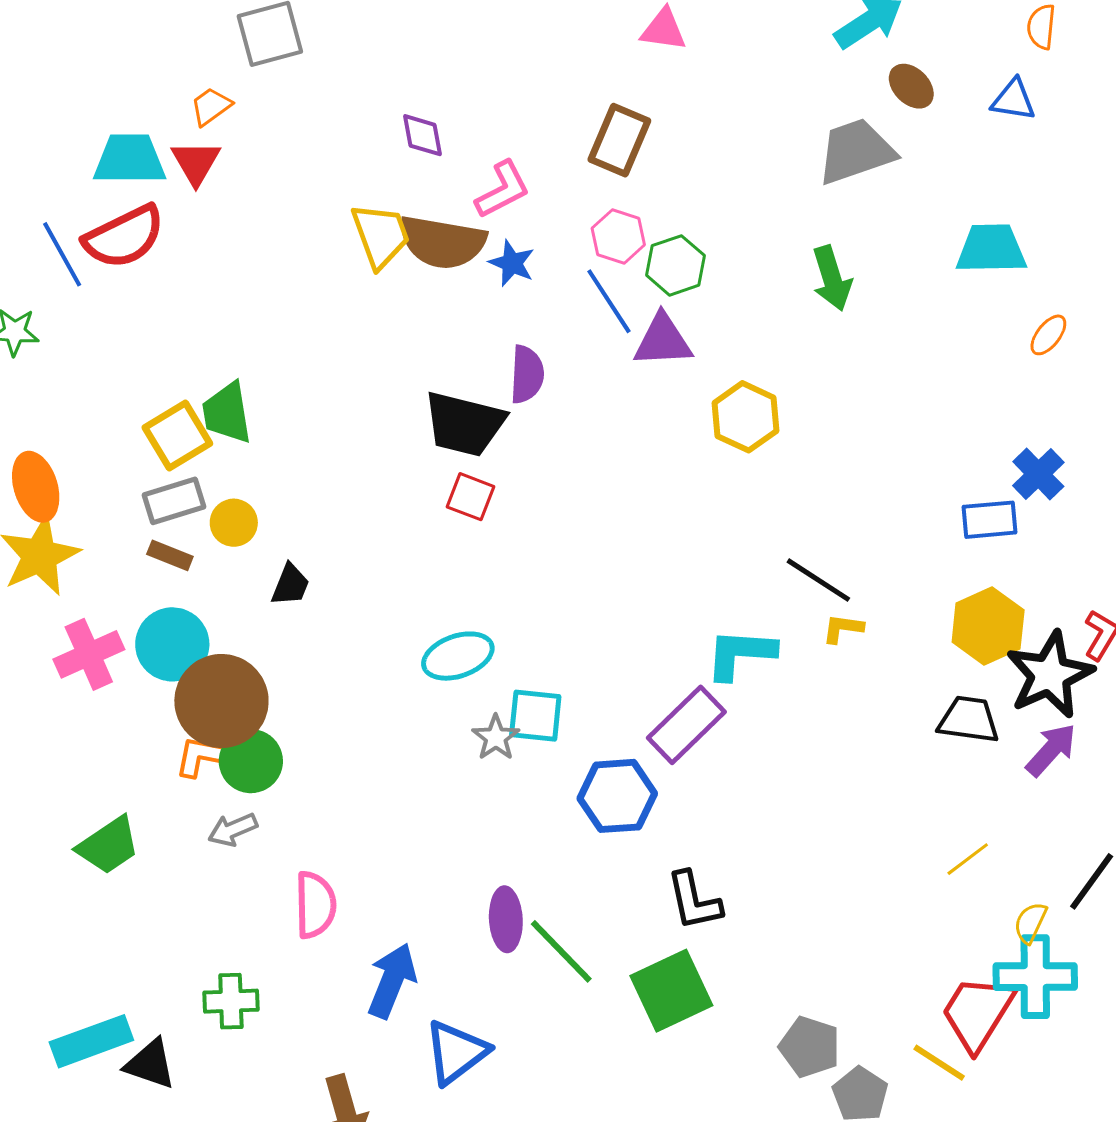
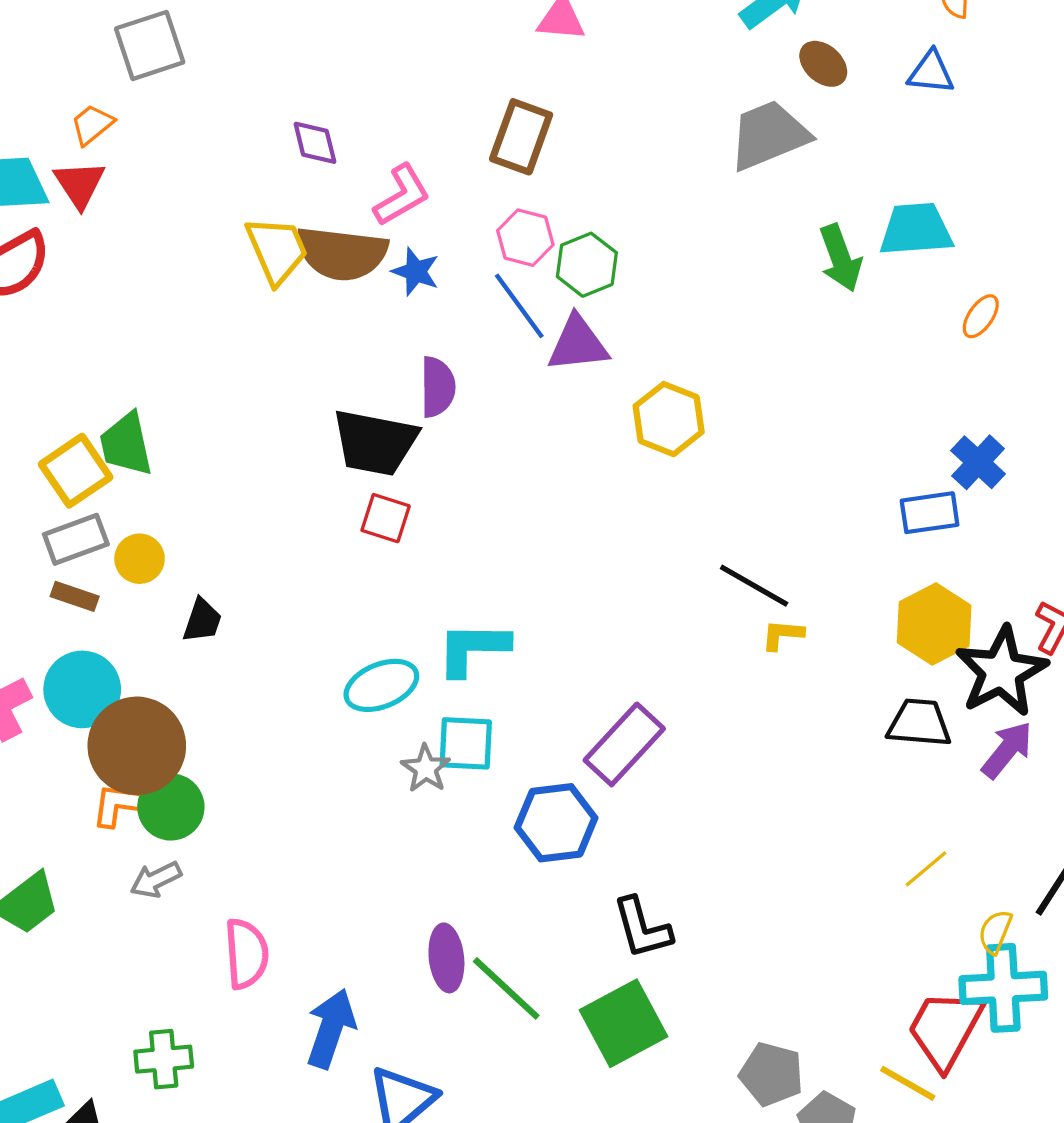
green arrow: (832, 278) -> (840, 258), moved
cyan L-shape: (740, 654) -> (473, 649), moved

